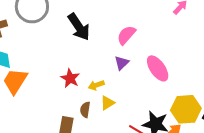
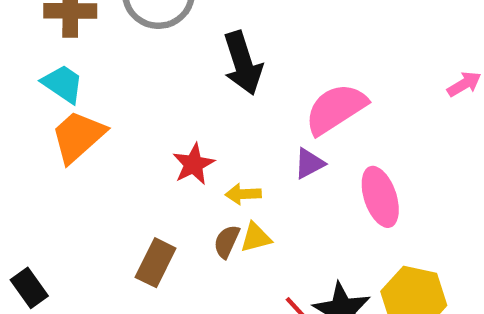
pink semicircle: (126, 35) -> (336, 109), size x1.4
brown semicircle: (85, 110) -> (227, 242), moved

